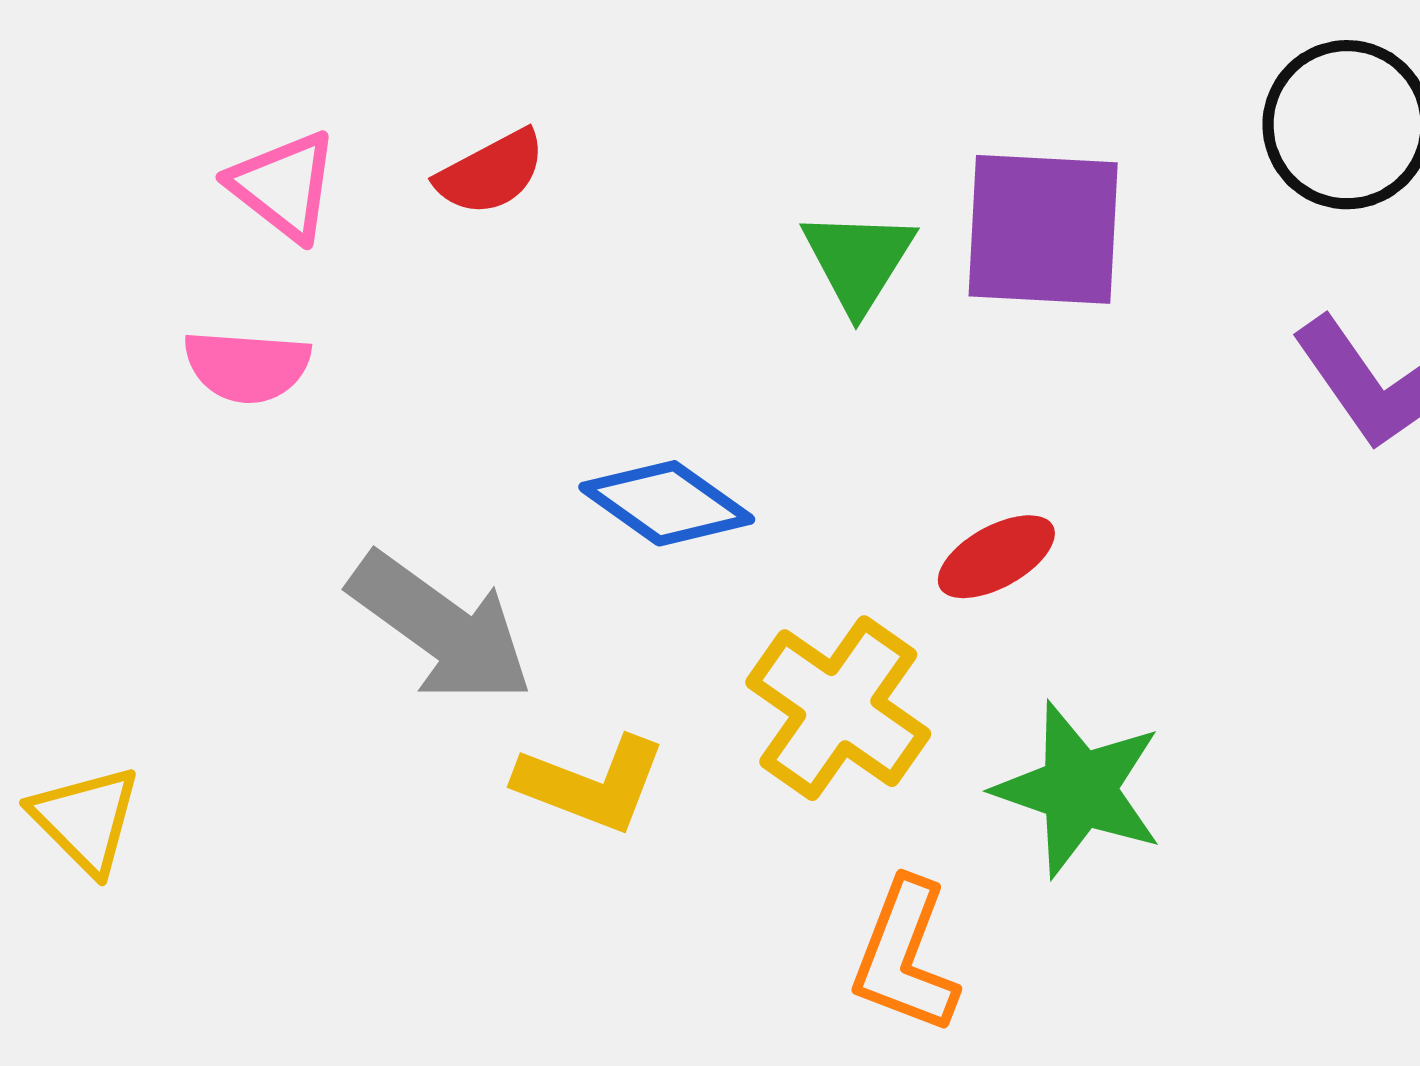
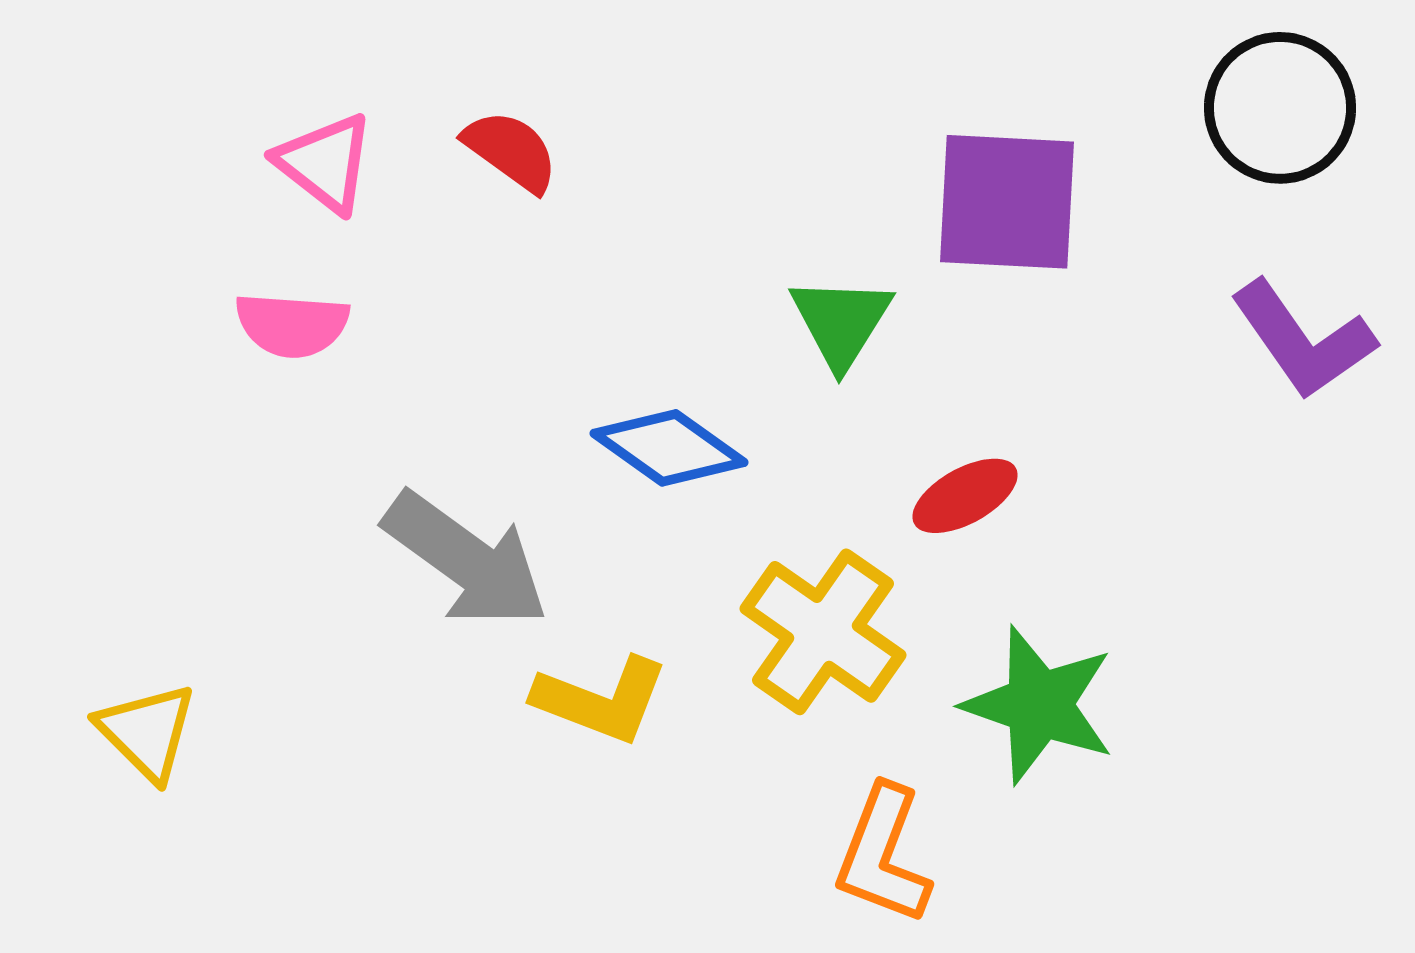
red semicircle: (491, 173) -> (511, 151), turned -116
green triangle: (858, 261) -> (841, 322), moved

